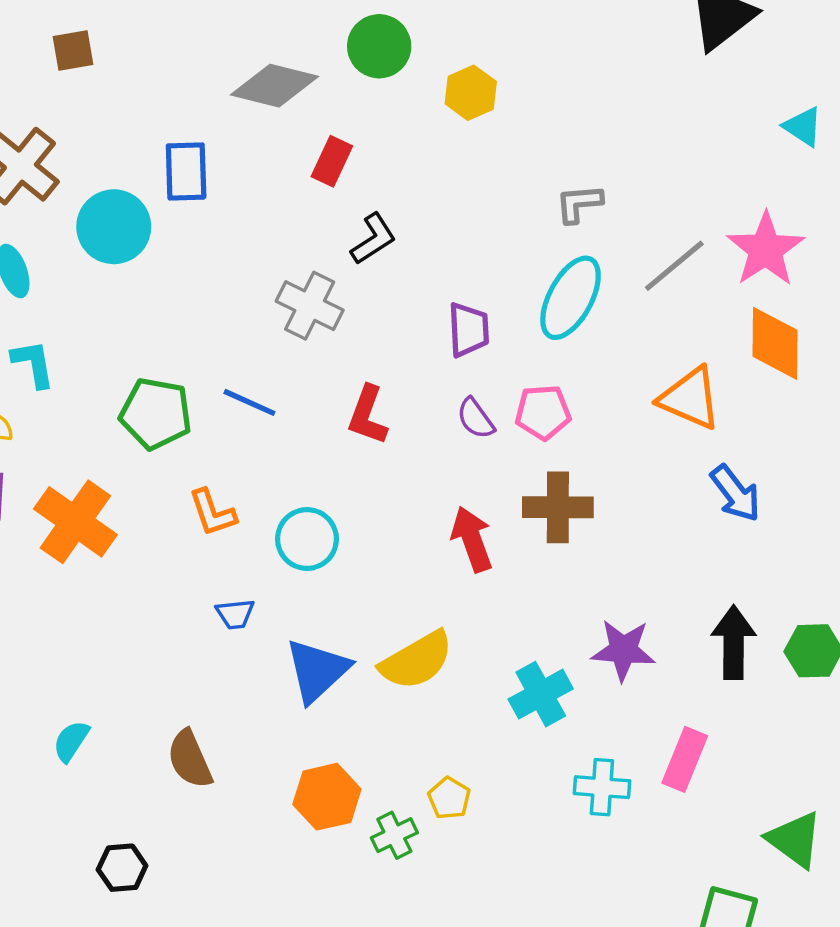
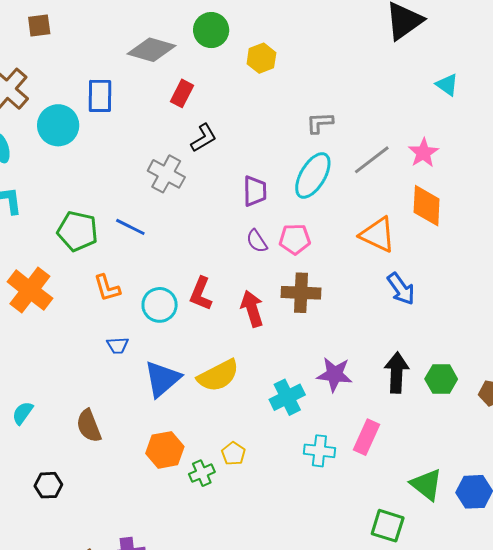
pink star: (766, 249) -> (423, 153), size x0.7
red L-shape: (368, 415) -> (201, 294), moved

